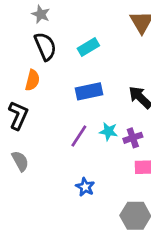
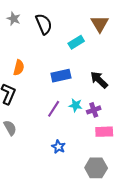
gray star: (41, 14) -> (14, 19), moved
black semicircle: (45, 46) -> (44, 24), moved
cyan rectangle: (88, 47) -> (76, 42), moved

